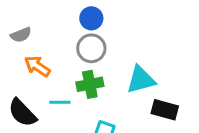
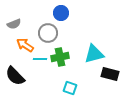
gray circle: (91, 48) -> (48, 33), moved
cyan line: (60, 102) -> (40, 59), moved

